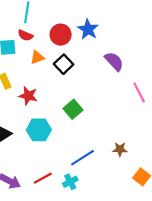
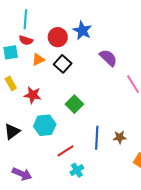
blue line: (83, 158) -> (97, 138), moved, turned -50
red line: (43, 178) -> (65, 151), moved

